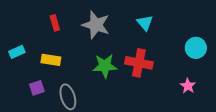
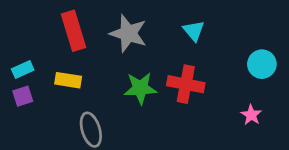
red rectangle: (55, 23) -> (73, 31), size x1.8
purple square: (37, 88) -> (23, 96), moved

